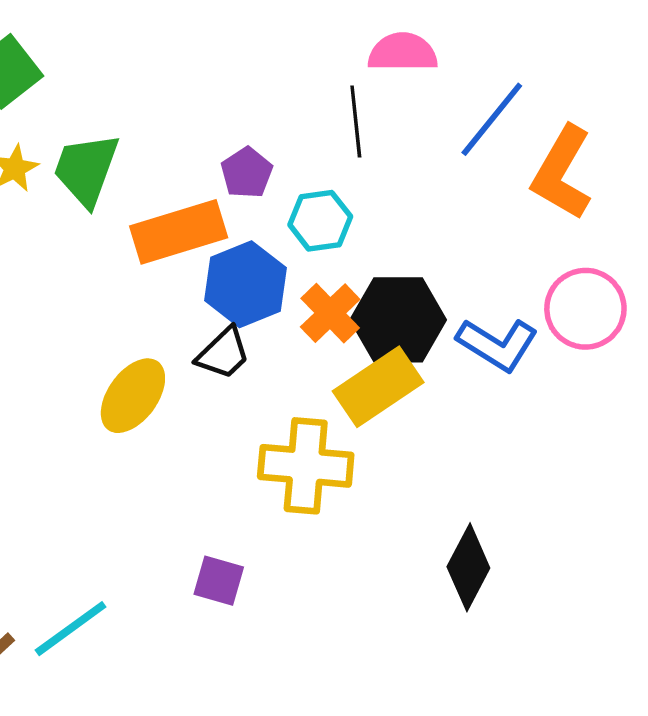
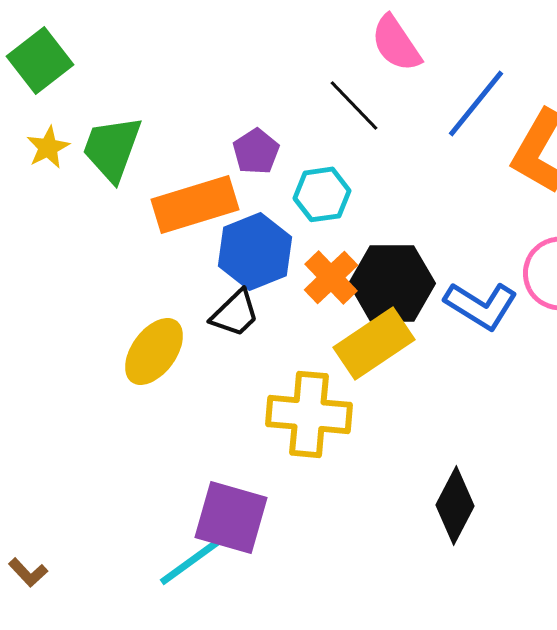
pink semicircle: (403, 52) -> (396, 43), turned -124
black line: (356, 121) -> (354, 105), turned -38
purple square: (219, 581) -> (231, 517), size x1.6
cyan line: (71, 629) -> (192, 560), moved

